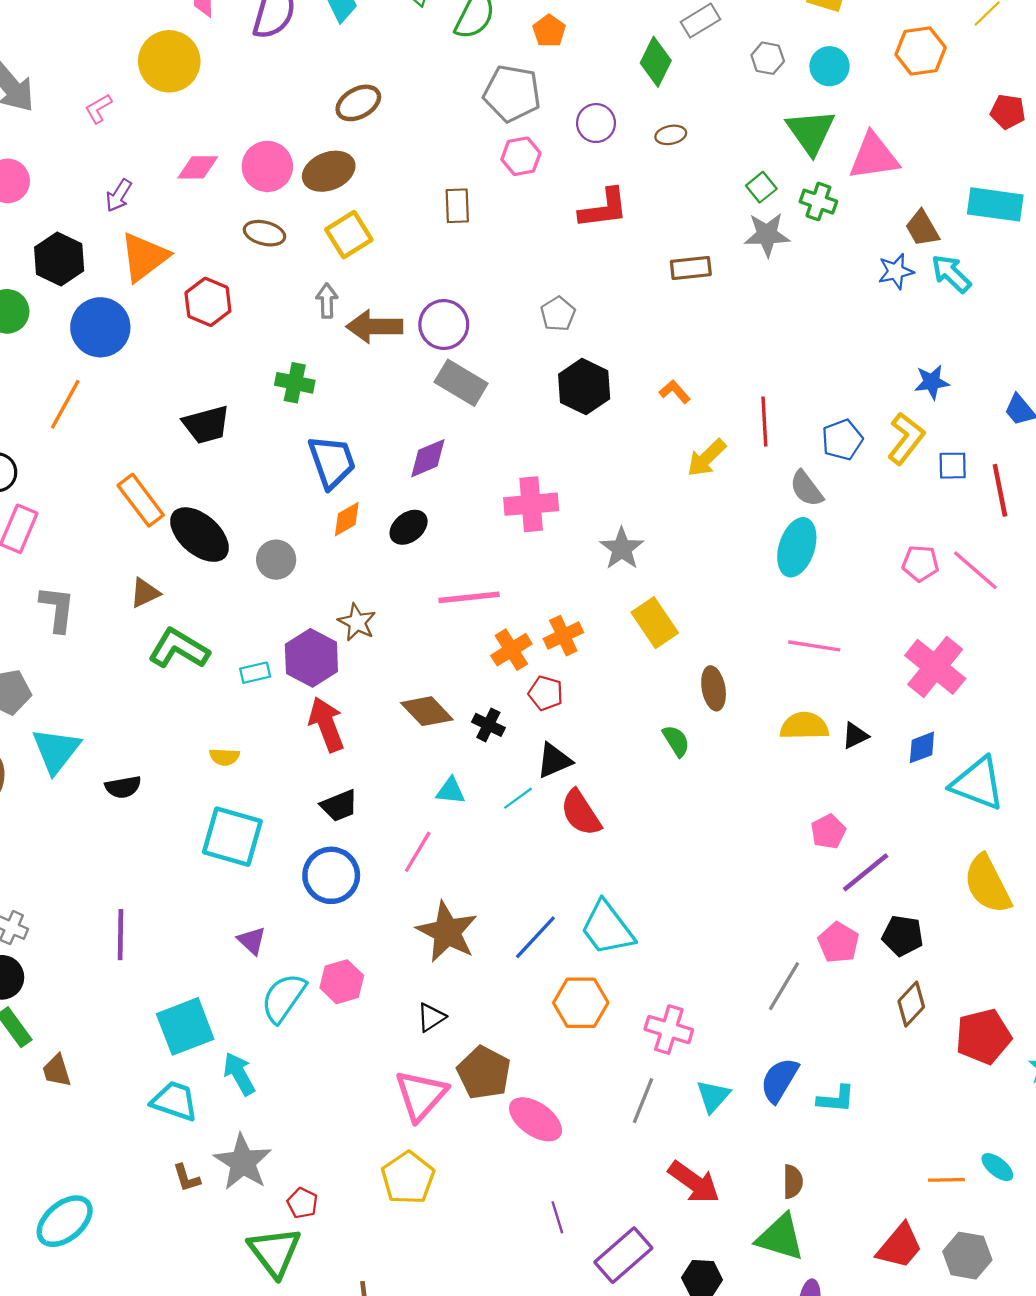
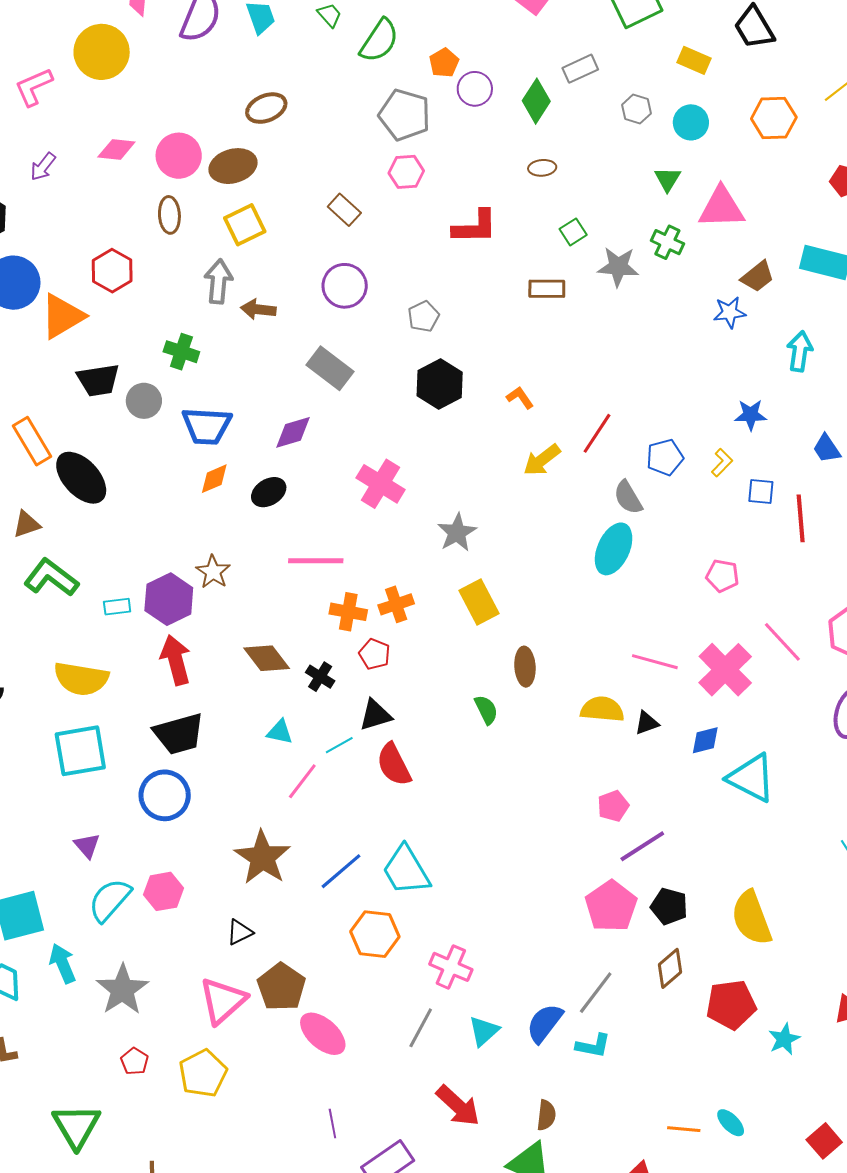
pink L-shape: (98, 108) -> (34, 87), size x1.5
purple circle: (596, 123) -> (475, 89), moved
green triangle: (811, 132) -> (668, 179), size x0.6
green square: (761, 187) -> (573, 232), moved
brown rectangle: (457, 206) -> (344, 210), turned -52
brown trapezoid: (922, 228) -> (758, 277), turned -105
brown ellipse: (264, 233) -> (169, 215), turned 66
orange triangle: (144, 257) -> (62, 316), moved
cyan arrow: (951, 274) -> (800, 351), moved, turned 48
gray arrow: (327, 301) -> (218, 282), size x1.4
purple circle: (444, 324) -> (345, 286), moved
brown arrow: (374, 327) -> (258, 309), size x0.7
red line: (764, 422) -> (597, 433), turned 30
yellow L-shape: (906, 438) -> (722, 463), size x0.6
blue trapezoid: (332, 462) -> (207, 426), turned 106
pink cross: (531, 504) -> (380, 484), turned 30
gray circle: (276, 560) -> (144, 401), moved
pink line: (975, 570) -> (782, 642), moved
pink line: (814, 646) -> (655, 662), moved
orange cross: (511, 650) -> (348, 612), turned 36
yellow semicircle: (224, 757) -> (81, 679), size x2.0
black trapezoid: (339, 806) -> (179, 734), size x1.5
cyan square: (232, 837) -> (80, 751), turned -32
pink line: (418, 852) -> (302, 781), moved
yellow semicircle: (987, 884) -> (752, 918), moved
pink pentagon: (838, 942) -> (611, 906), size x1.4
gray line: (784, 986) -> (596, 993), moved
gray star: (243, 1162) -> (122, 990), moved
red pentagon: (303, 1203) -> (135, 1061), moved

